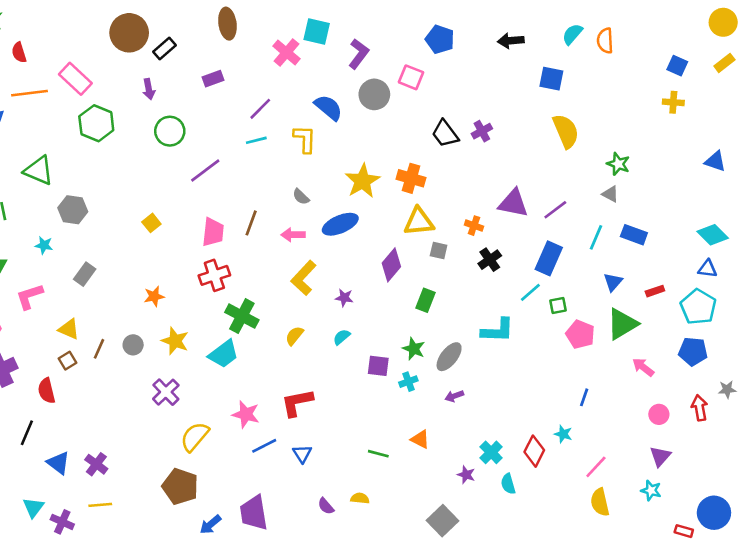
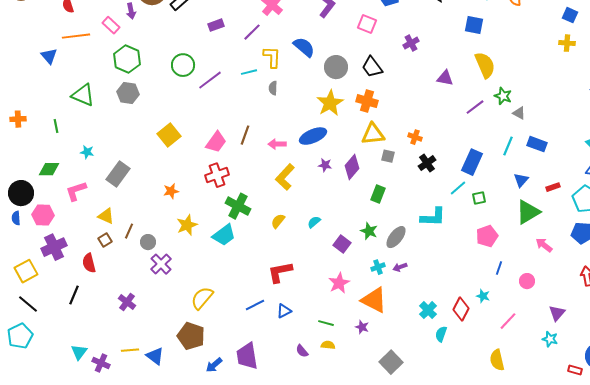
pink rectangle: (75, 79) -> (111, 25), size x0.7
purple arrow: (149, 89) -> (131, 11), moved
gray circle: (374, 94) -> (336, 67), moved
purple line: (260, 109) -> (252, 32), moved
purple cross: (482, 131) -> (411, 43), moved
black trapezoid: (445, 134) -> (372, 67), moved
yellow L-shape: (305, 139) -> (272, 57), moved
green star: (618, 164) -> (503, 96), moved
purple line: (205, 170) -> (210, 80), moved
gray semicircle: (301, 197) -> (273, 88), moved, turned 48
purple triangle: (513, 203) -> (445, 78), moved, size x0.7
gray hexagon: (73, 210) -> (128, 93), moved
purple line: (555, 210) -> (475, 107), moved
yellow square: (151, 223) -> (169, 135), size x1.6
pink trapezoid: (213, 232) -> (216, 142), turned 30
gray rectangle: (85, 274) -> (118, 174), size x1.4
purple star: (344, 298) -> (325, 165), moved
pink pentagon: (580, 334) -> (487, 236), moved, turned 30
yellow star: (175, 341) -> (187, 225), turned 30
gray circle: (133, 345) -> (148, 242), moved
purple square: (378, 366) -> (342, 244), turned 30
cyan cross: (408, 382) -> (378, 267), moved
purple cross: (166, 392) -> (161, 264), moved
pink star: (246, 414) -> (339, 283), moved, turned 30
pink circle: (659, 414) -> (527, 281), moved
orange triangle: (420, 439) -> (374, 300), size x1.8
blue triangle: (302, 454) -> (284, 311), turned 35
green line: (378, 454) -> (326, 323), moved
blue triangle: (58, 463) -> (155, 356), moved
purple cross: (96, 464) -> (127, 302), moved
purple star: (466, 475) -> (362, 327), moved
cyan semicircle: (508, 484) -> (441, 334), turned 35
yellow semicircle: (600, 502) -> (497, 360), moved

